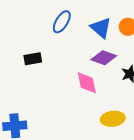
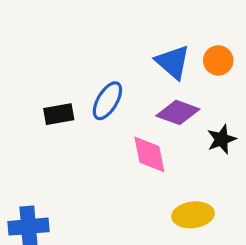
blue ellipse: (62, 22) -> (107, 101), moved

